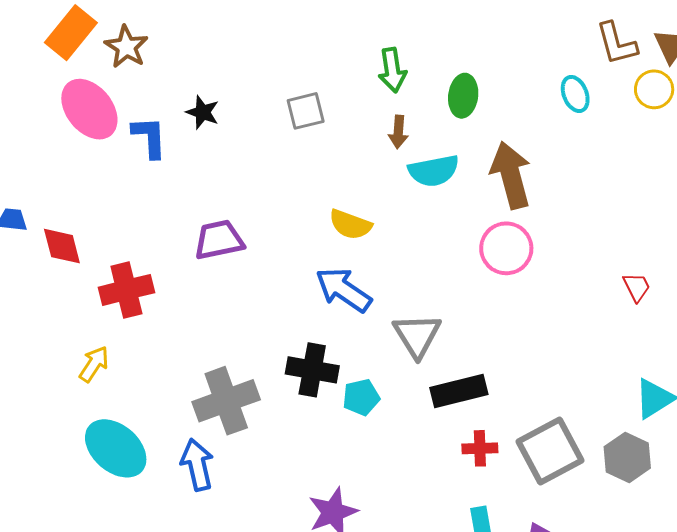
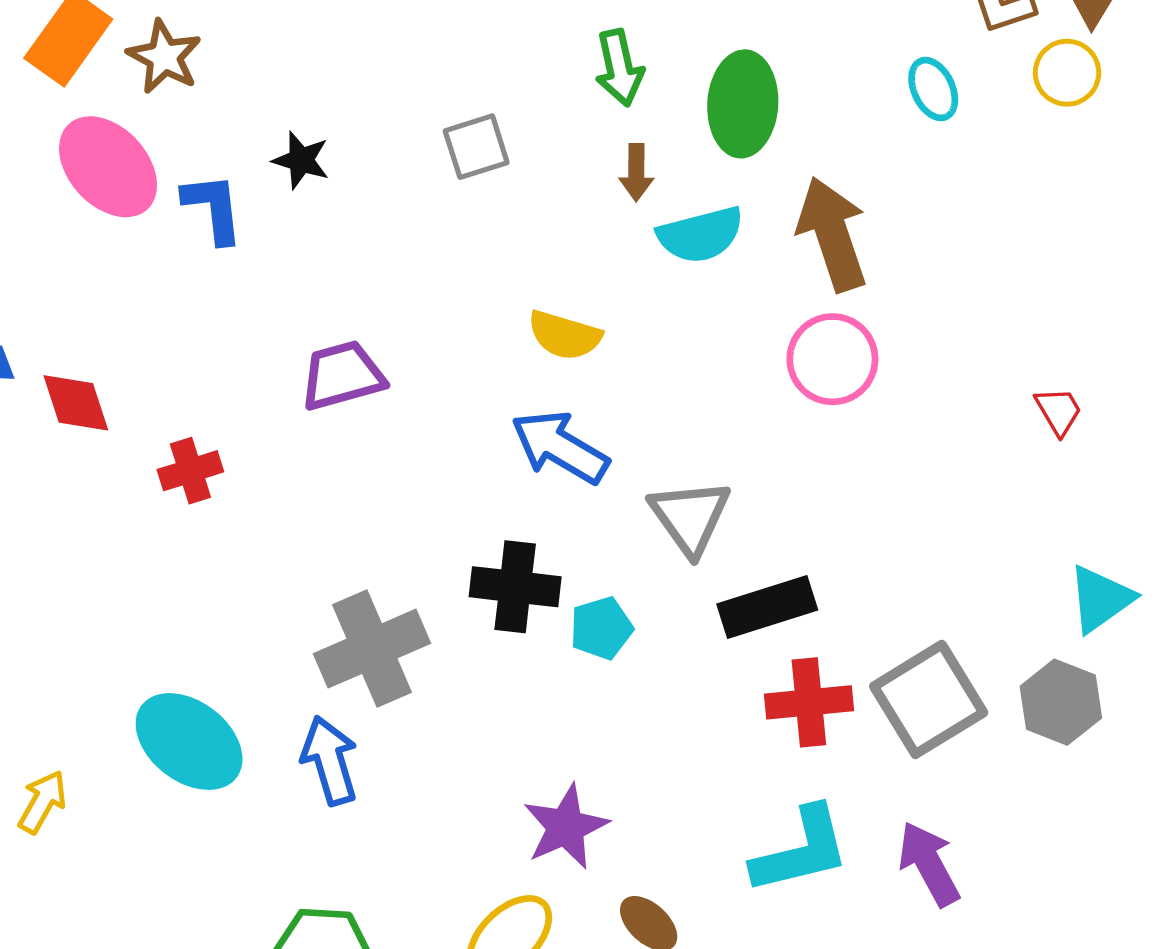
green ellipse: (463, 96) -> (743, 104), size x1.4
red cross: (126, 290) -> (190, 471), size x0.7
yellow arrow: (94, 364) -> (42, 802), moved
red cross: (480, 448) -> (809, 702), size x1.4

